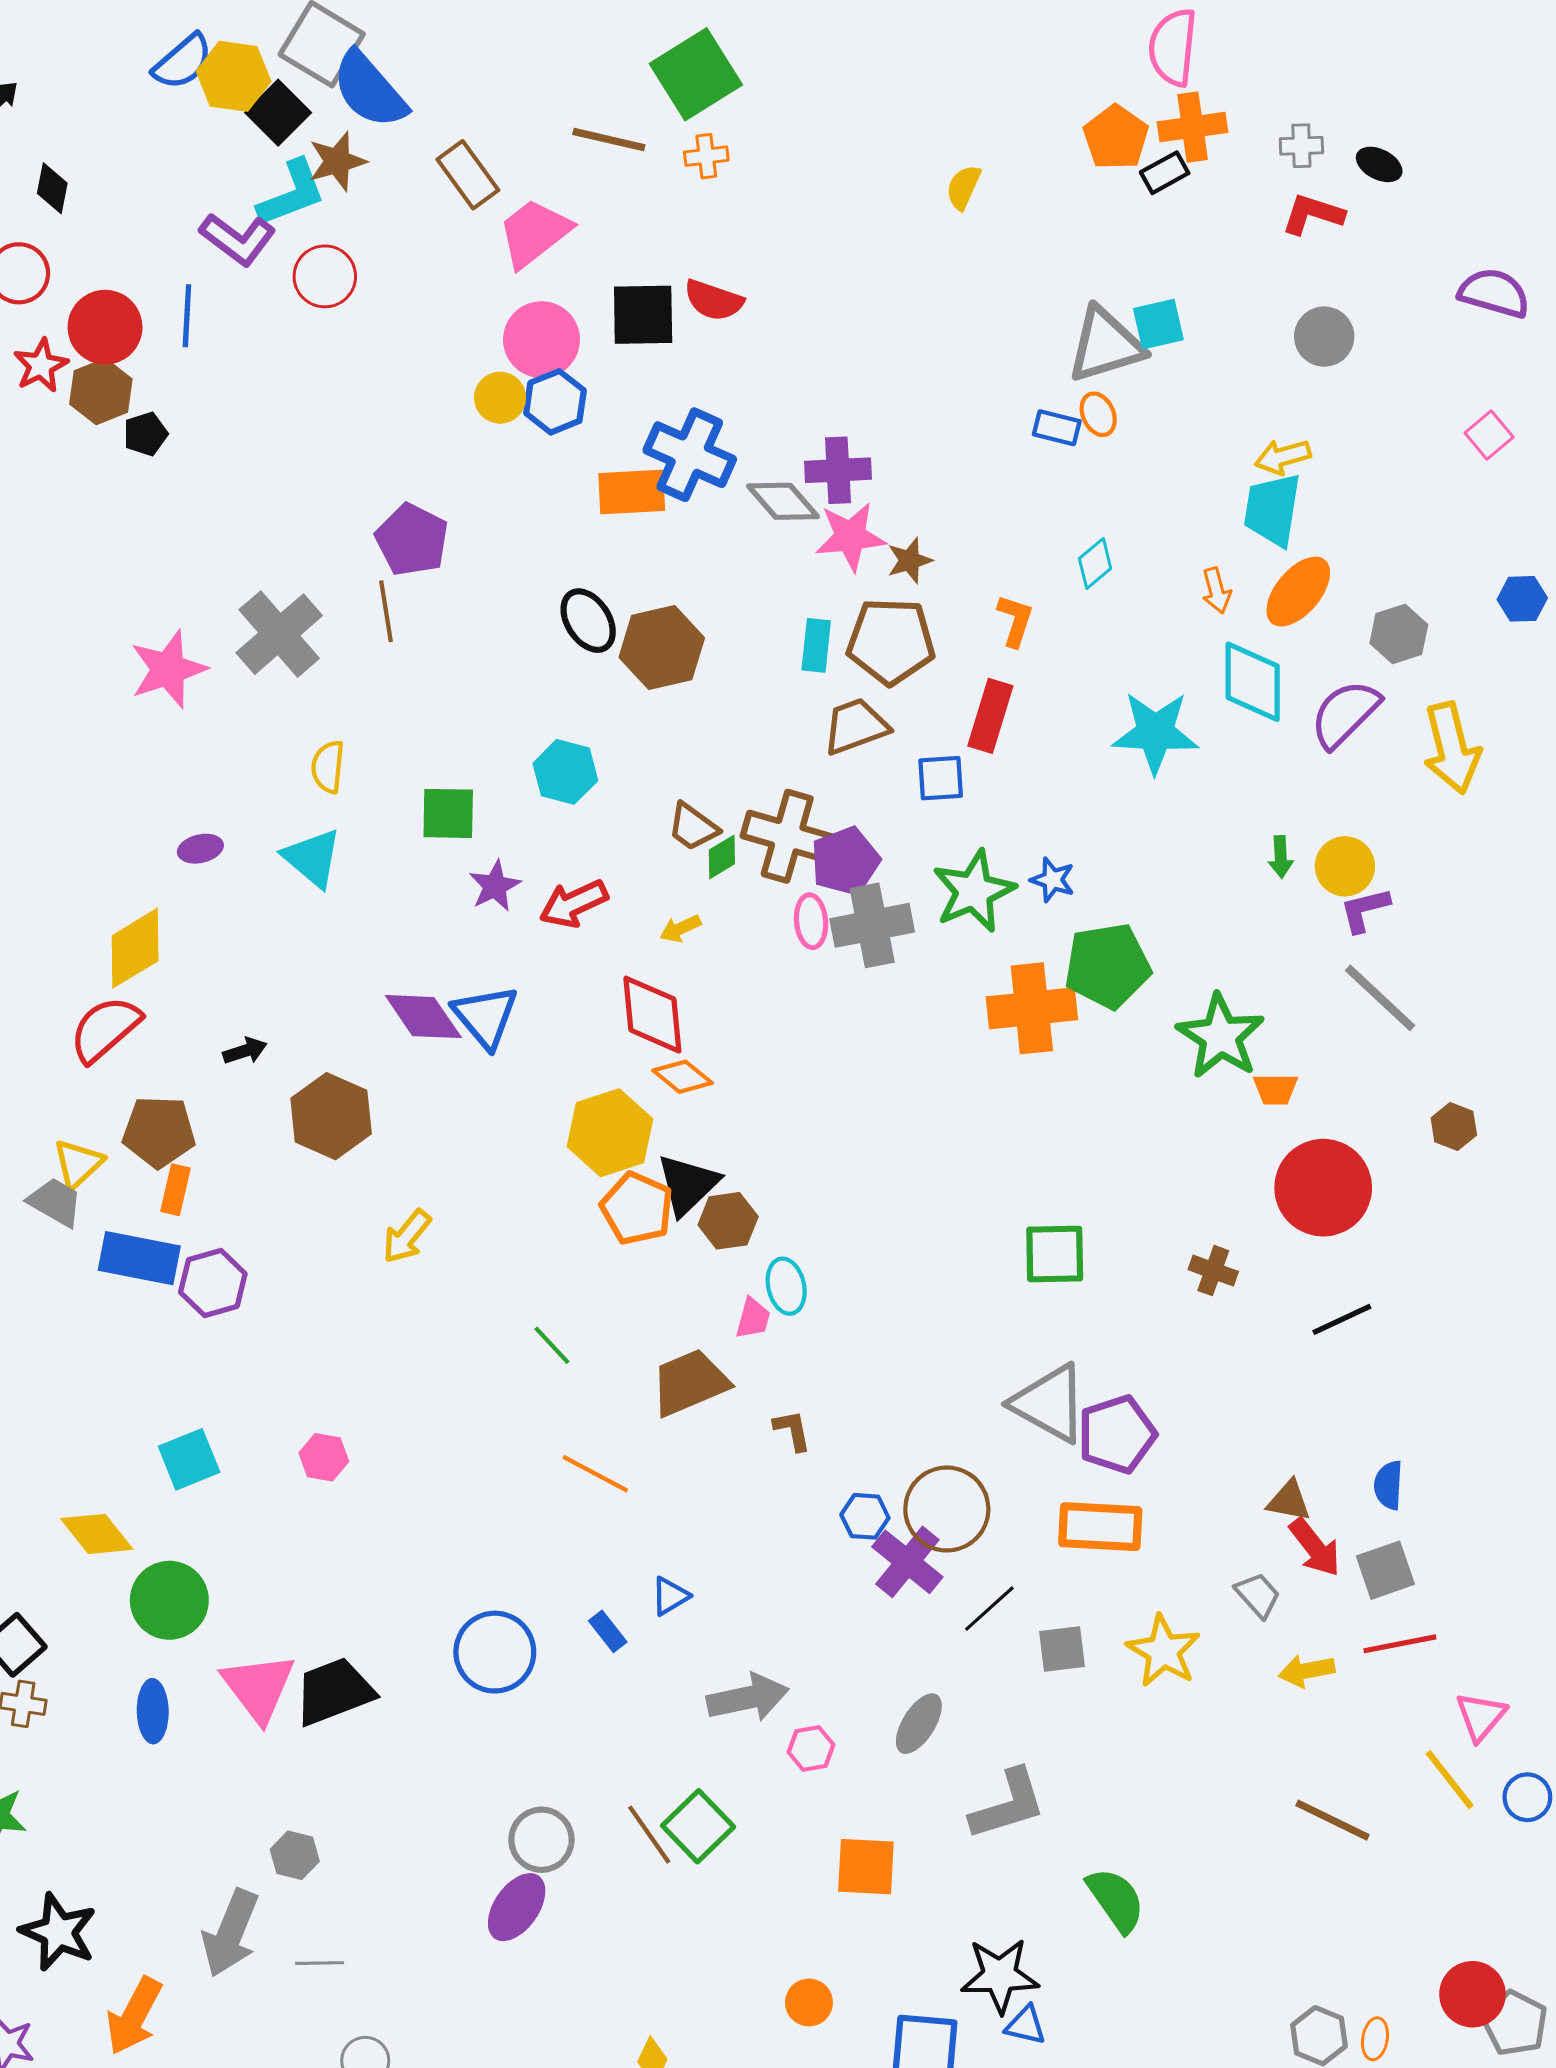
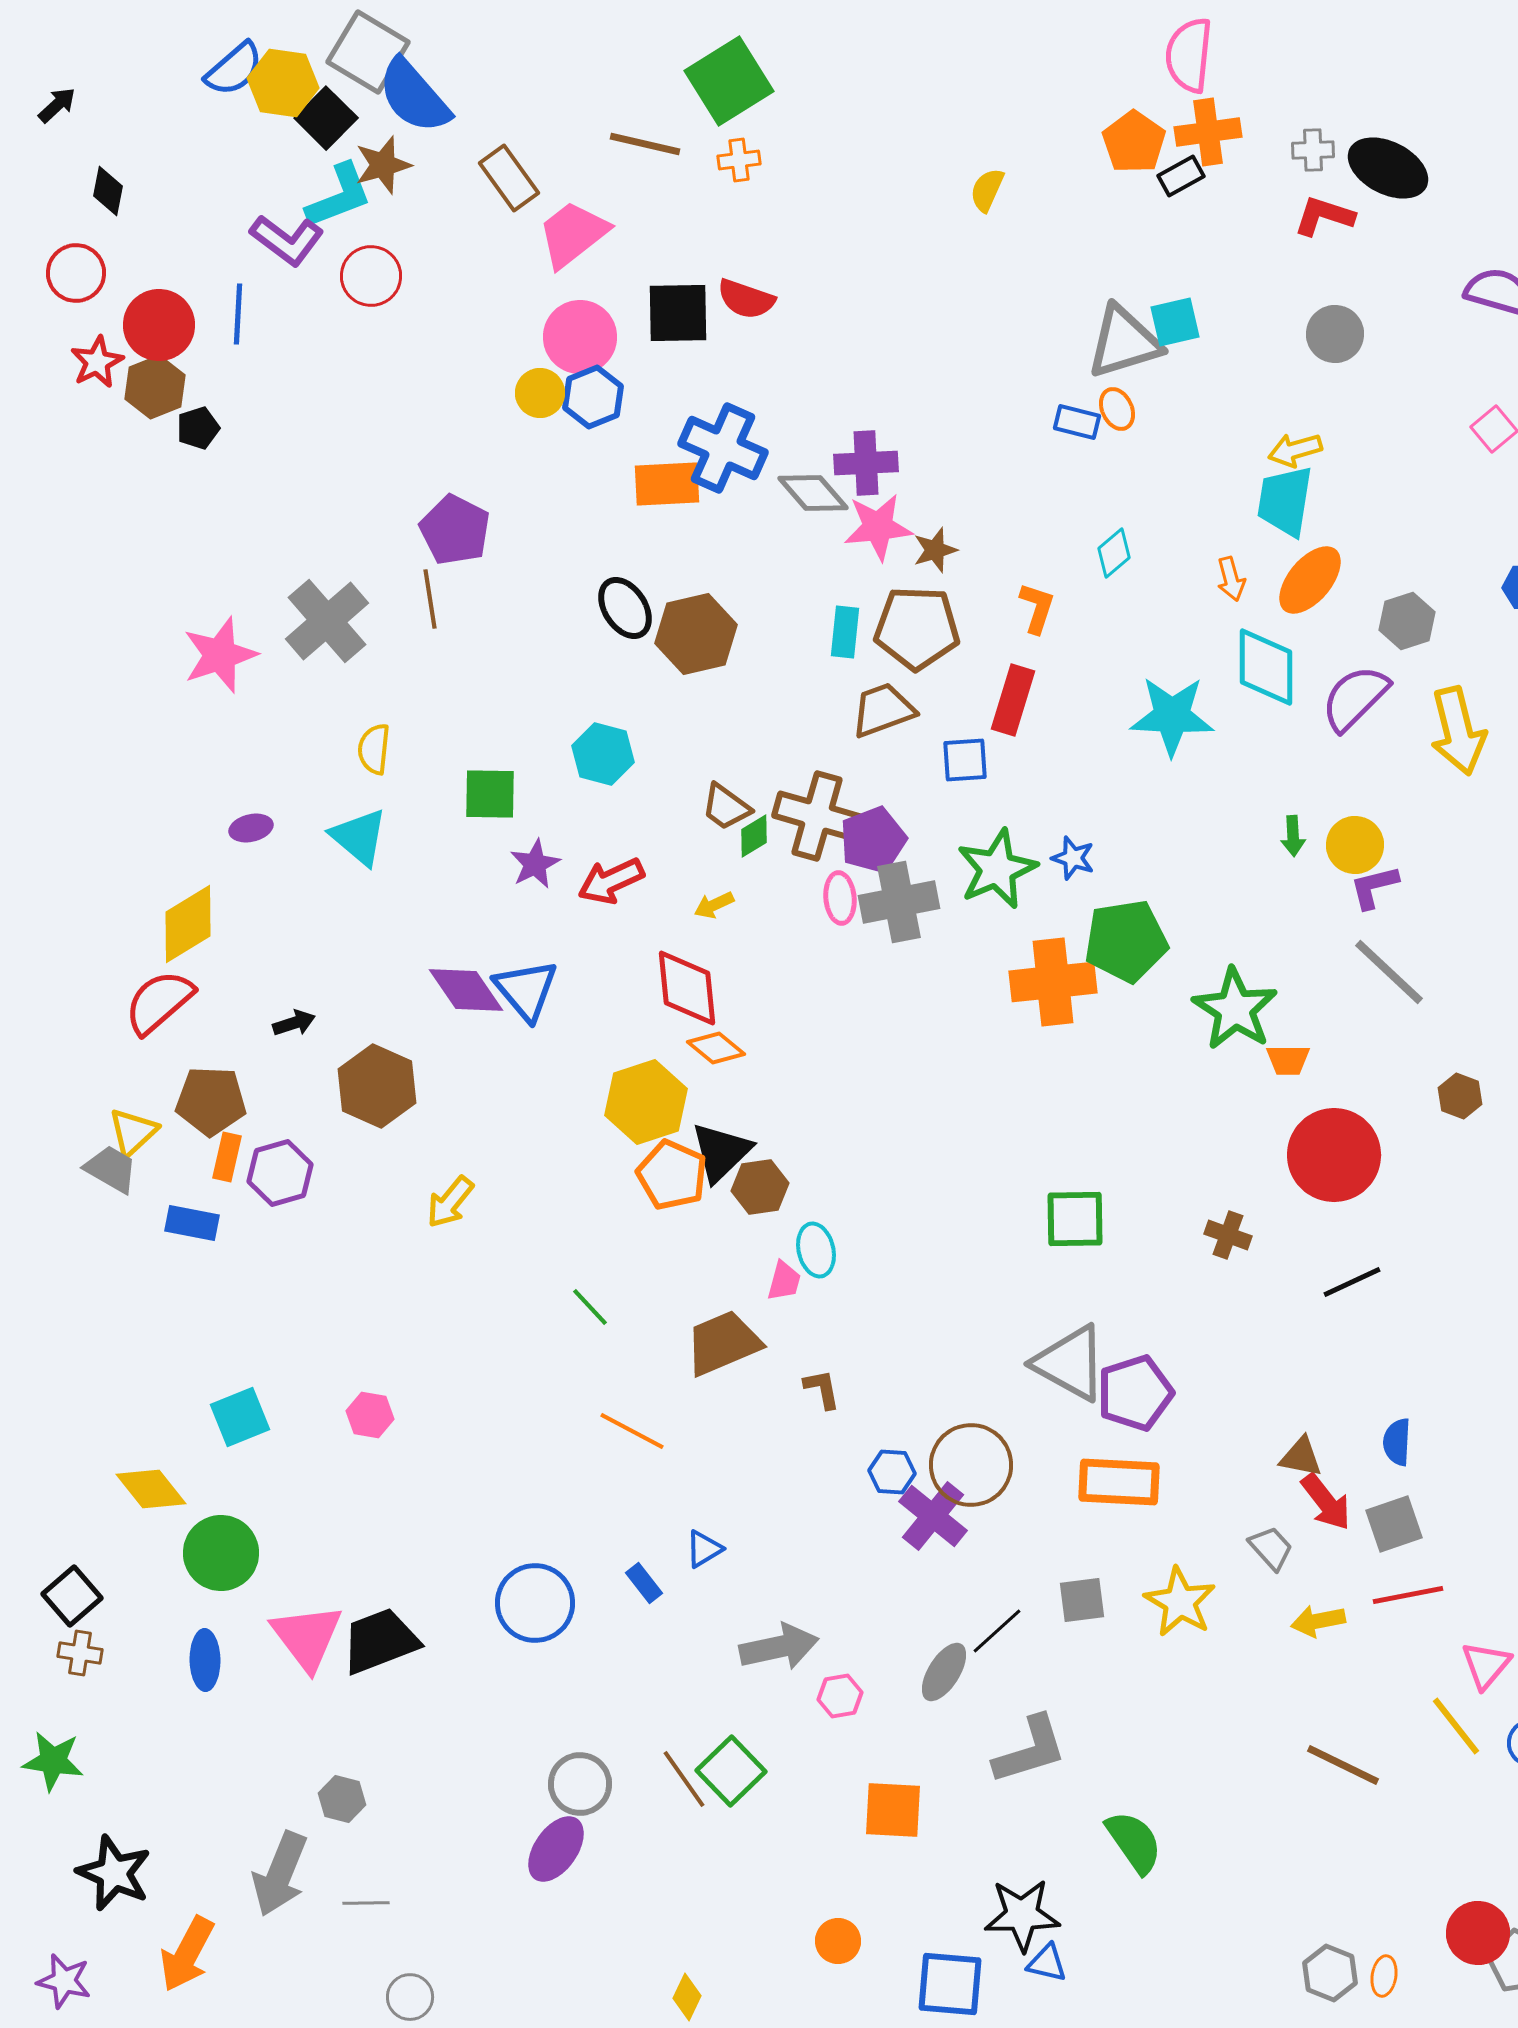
black ellipse: (1379, 164) -> (1388, 168), size x1.8
blue rectangle: (139, 1258) -> (192, 1223), size x0.7
purple hexagon: (213, 1283) -> (280, 1173), moved
black line: (989, 1609) -> (997, 1631), moved

